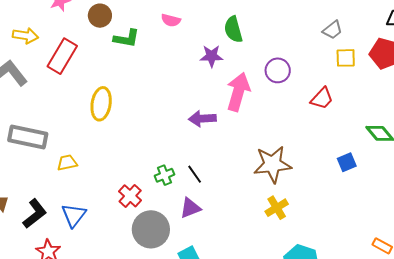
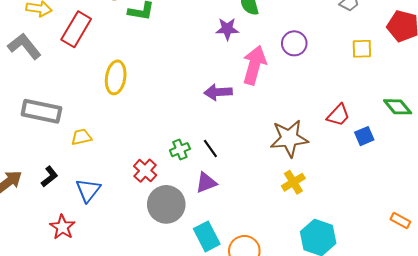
yellow square: (346, 58) -> (362, 49), moved
red trapezoid: (322, 98) -> (338, 115), moved
black L-shape: (35, 214) -> (49, 177), moved, size x0.7

